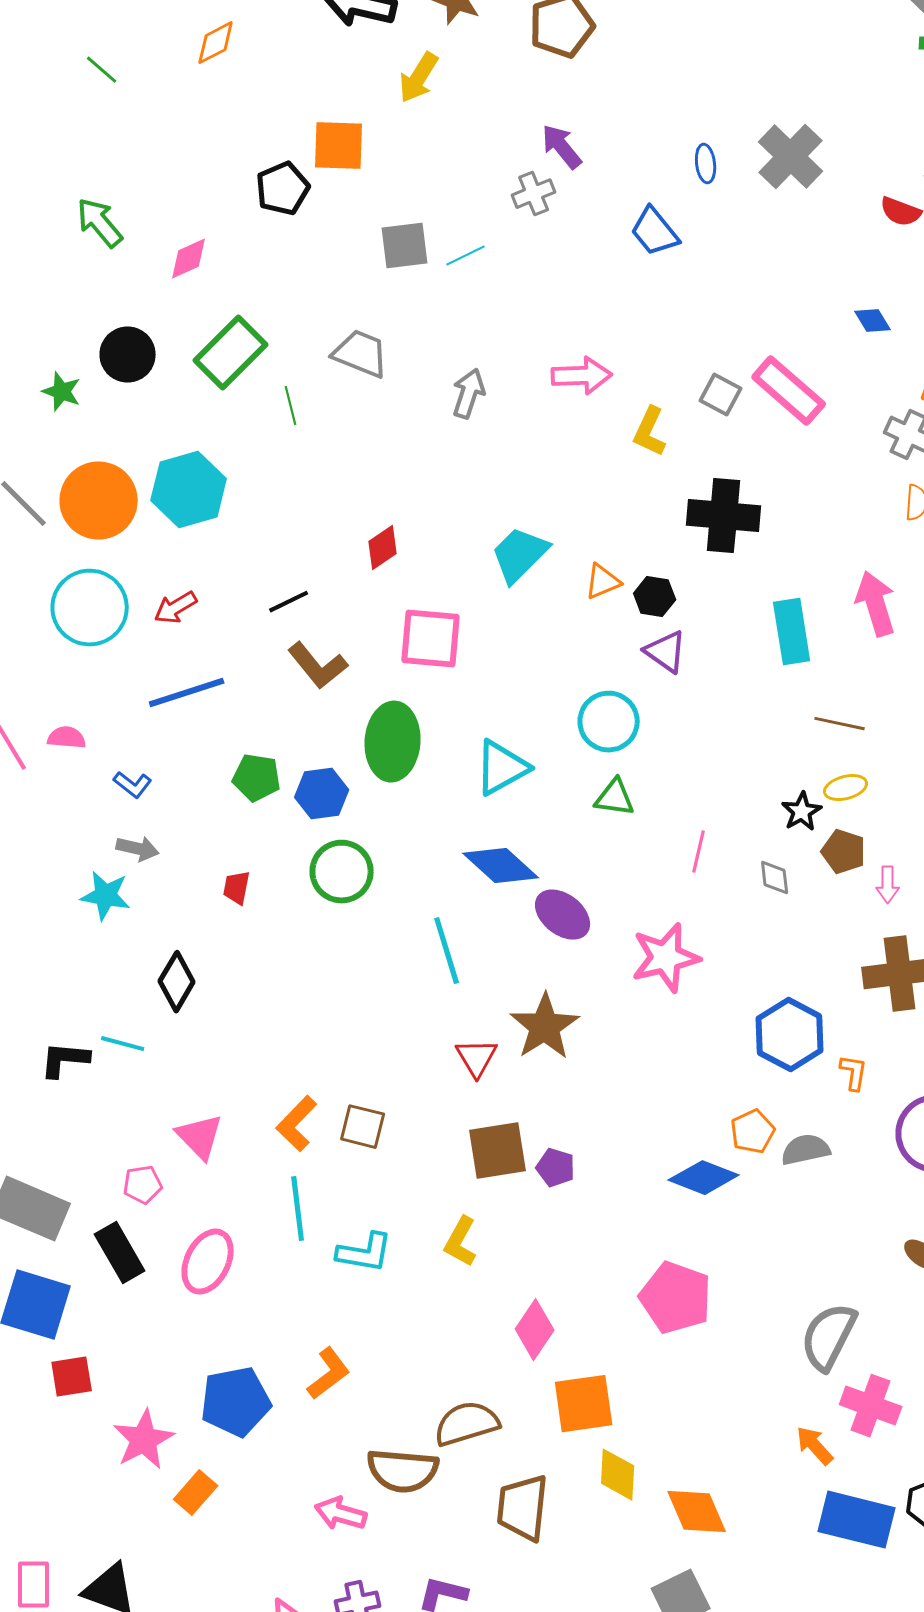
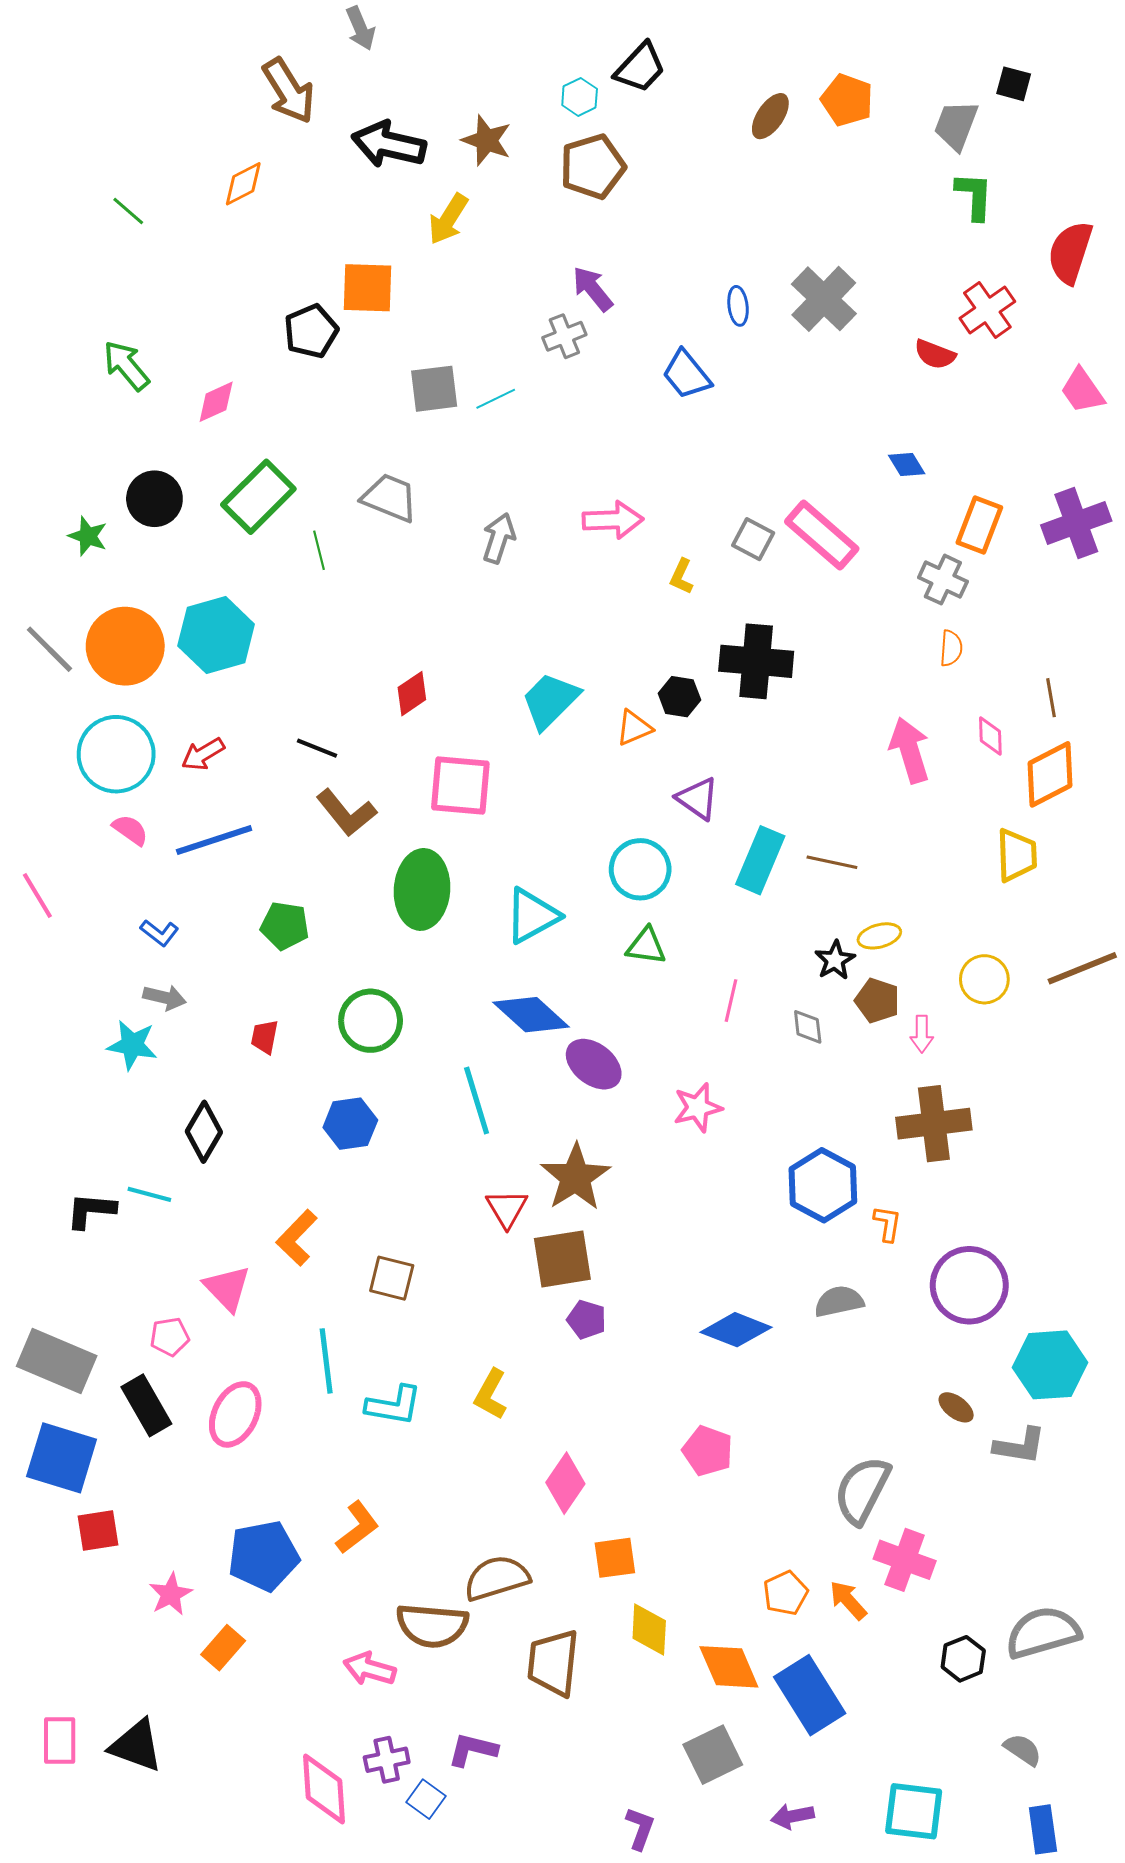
yellow L-shape: (650, 432) -> (681, 576), size x0.7
black hexagon: (655, 597) -> (679, 697), moved
black line: (289, 602) -> (317, 748), turned 48
cyan rectangle: (792, 632) -> (760, 860), moved, turned 32
brown line: (840, 724) -> (832, 862), moved
pink semicircle: (67, 738) -> (130, 830), moved, turned 30
blue hexagon: (322, 794) -> (350, 1124), moved
pink star: (666, 958) -> (698, 1108), size x0.7
orange L-shape: (297, 1124) -> (297, 1238), moved
orange pentagon: (753, 1132) -> (785, 1593), moved
brown square: (498, 1151) -> (562, 1259), moved
pink pentagon: (676, 1298) -> (708, 1451), size x0.7
orange square: (584, 1404) -> (615, 1558), size x0.7
pink star: (144, 1440) -> (171, 1594), size x0.7
blue rectangle: (857, 1520) -> (810, 1695), moved, turned 44

